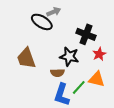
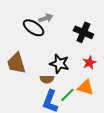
black cross: (86, 34) -> (83, 32), moved

